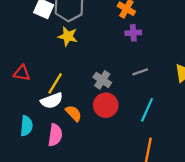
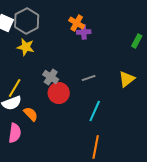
purple cross: (133, 33) -> (84, 32), moved
gray cross: (102, 80) -> (51, 77), moved
red circle: (106, 105) -> (59, 93), moved

